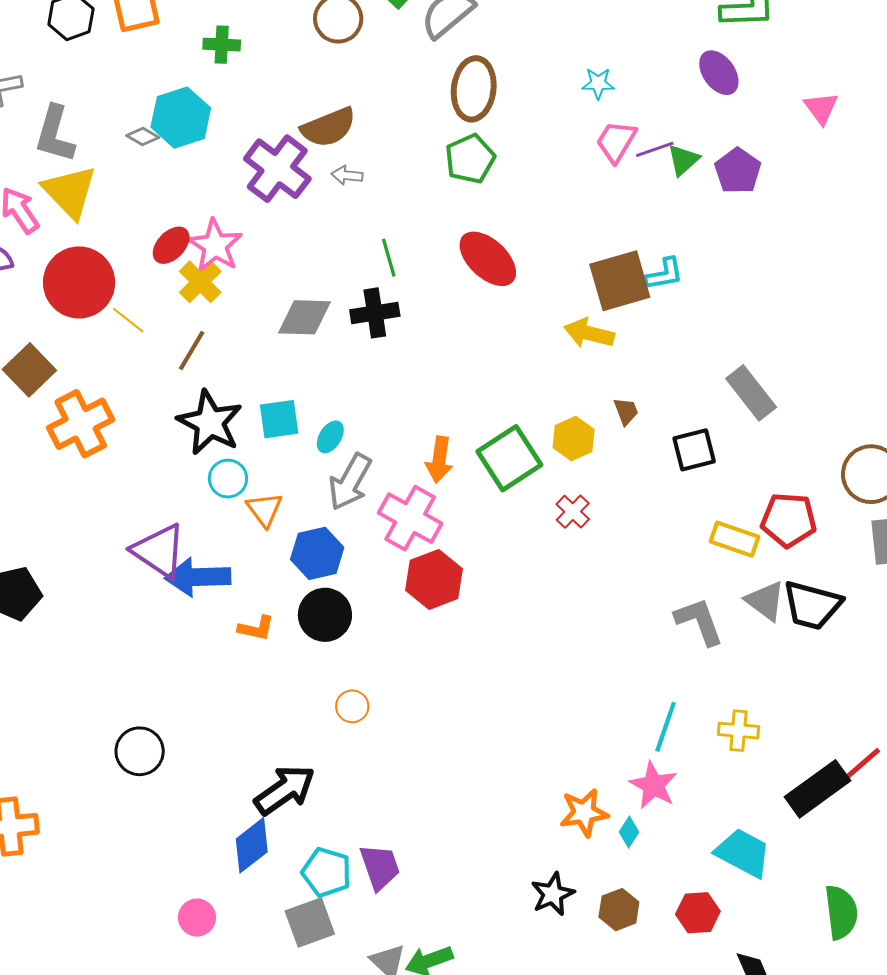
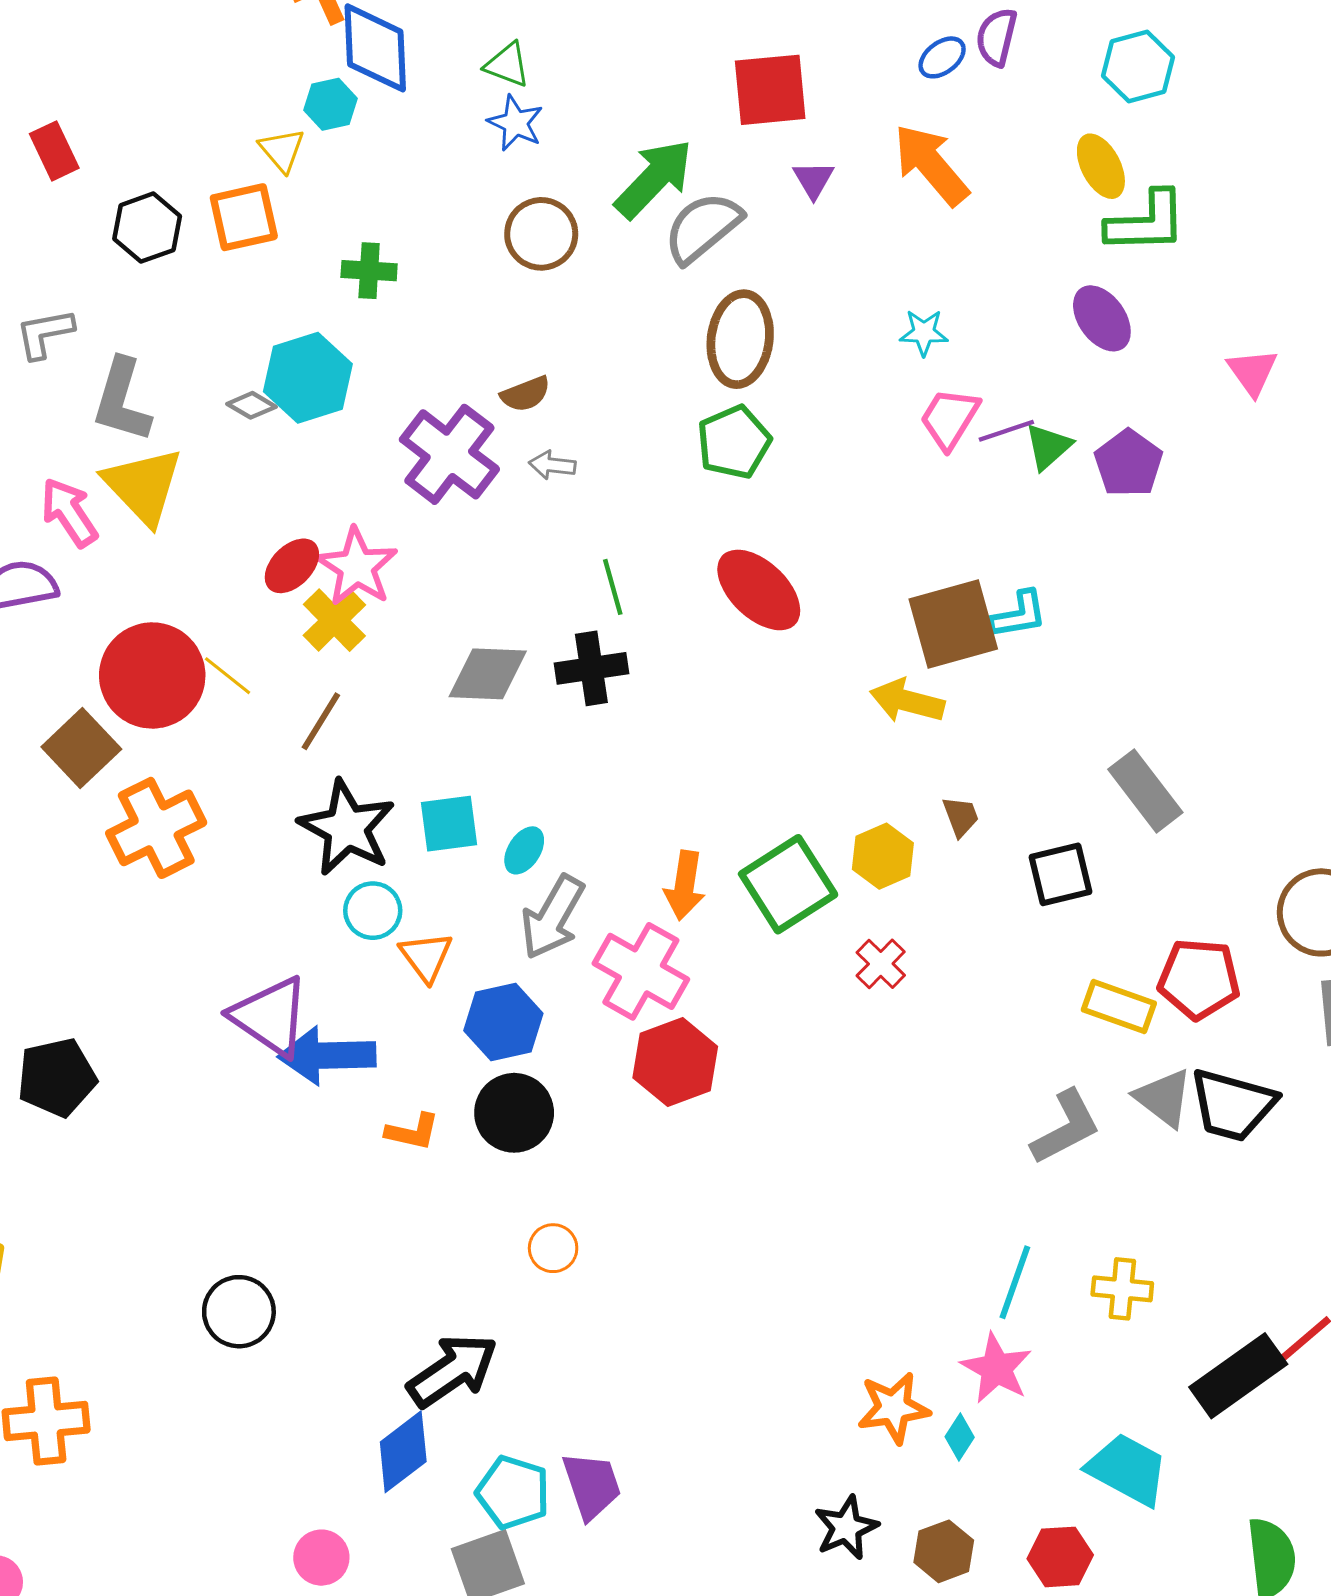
brown semicircle: (328, 127) -> (526, 394), size x0.6
red circle: (79, 282) -> (152, 675), moved
gray L-shape: (699, 621) -> (1066, 1127), turned 82

